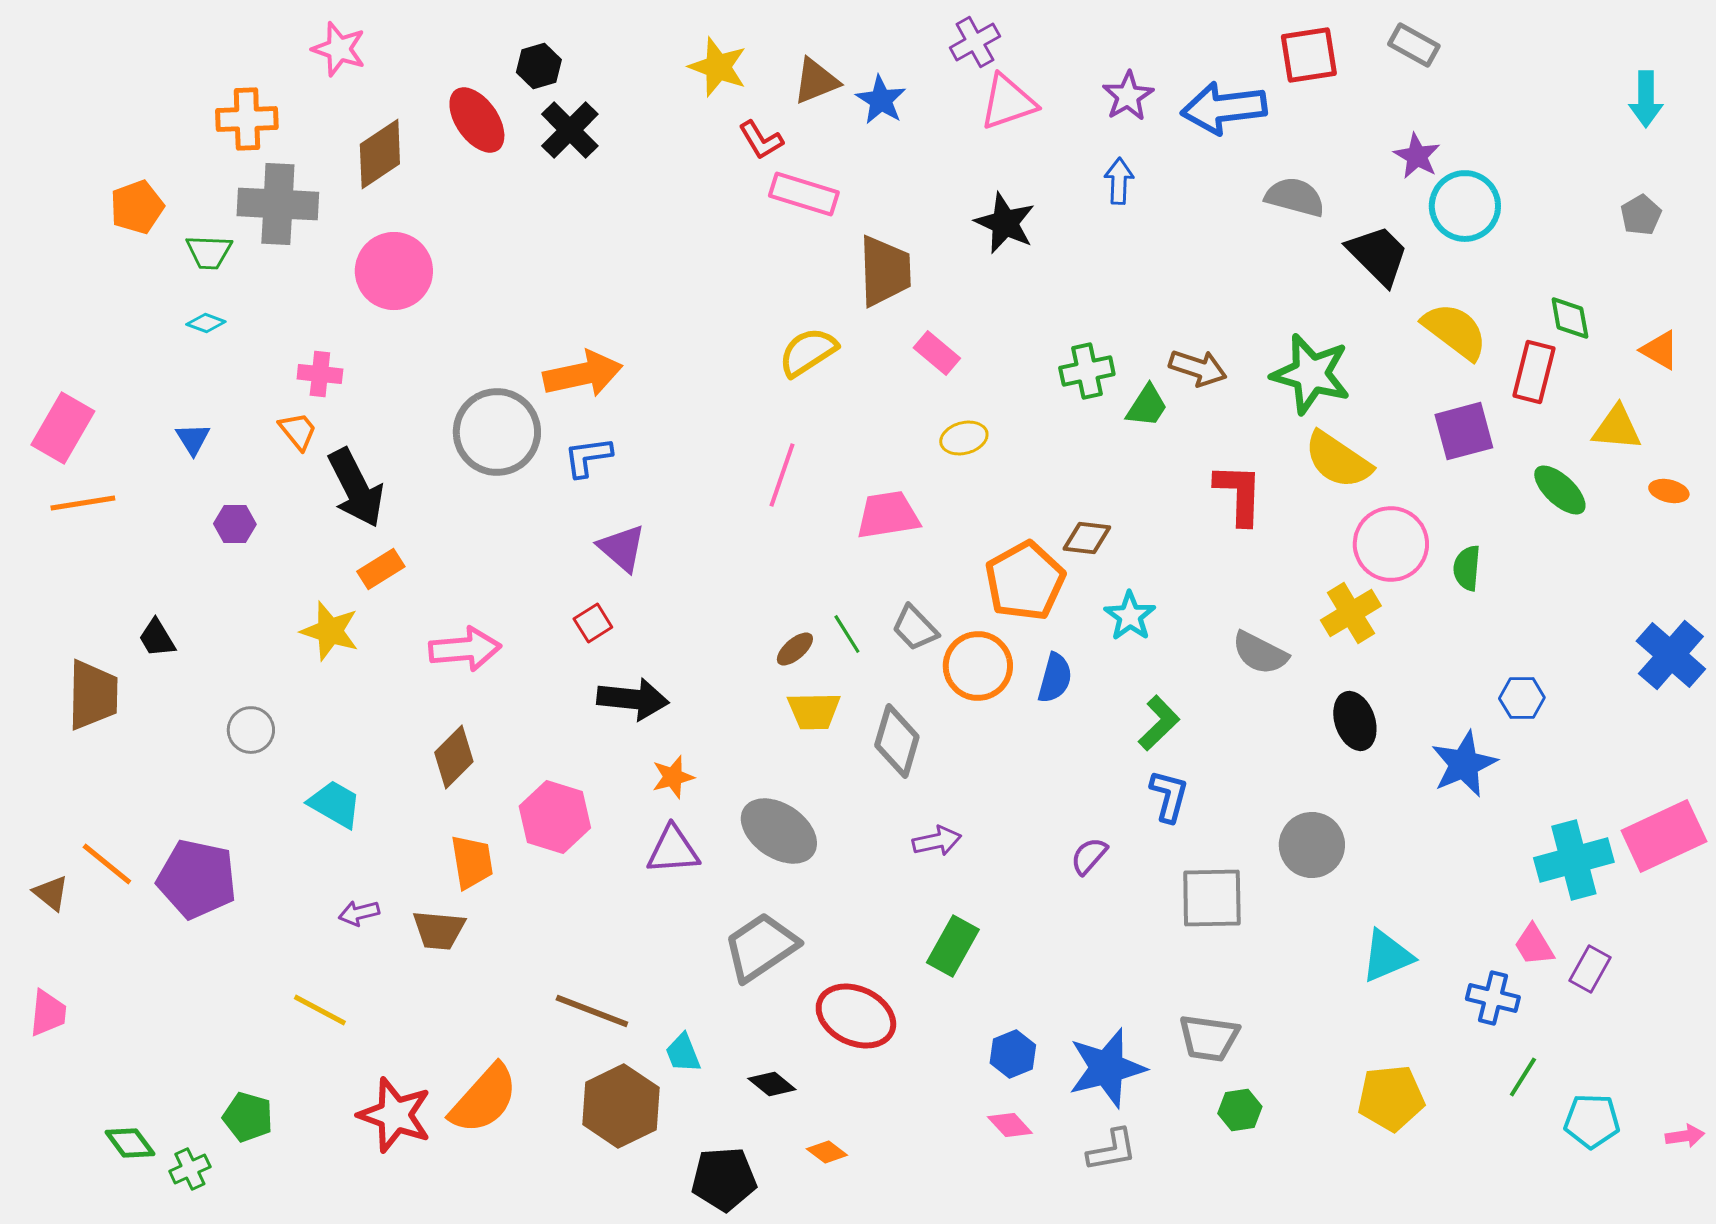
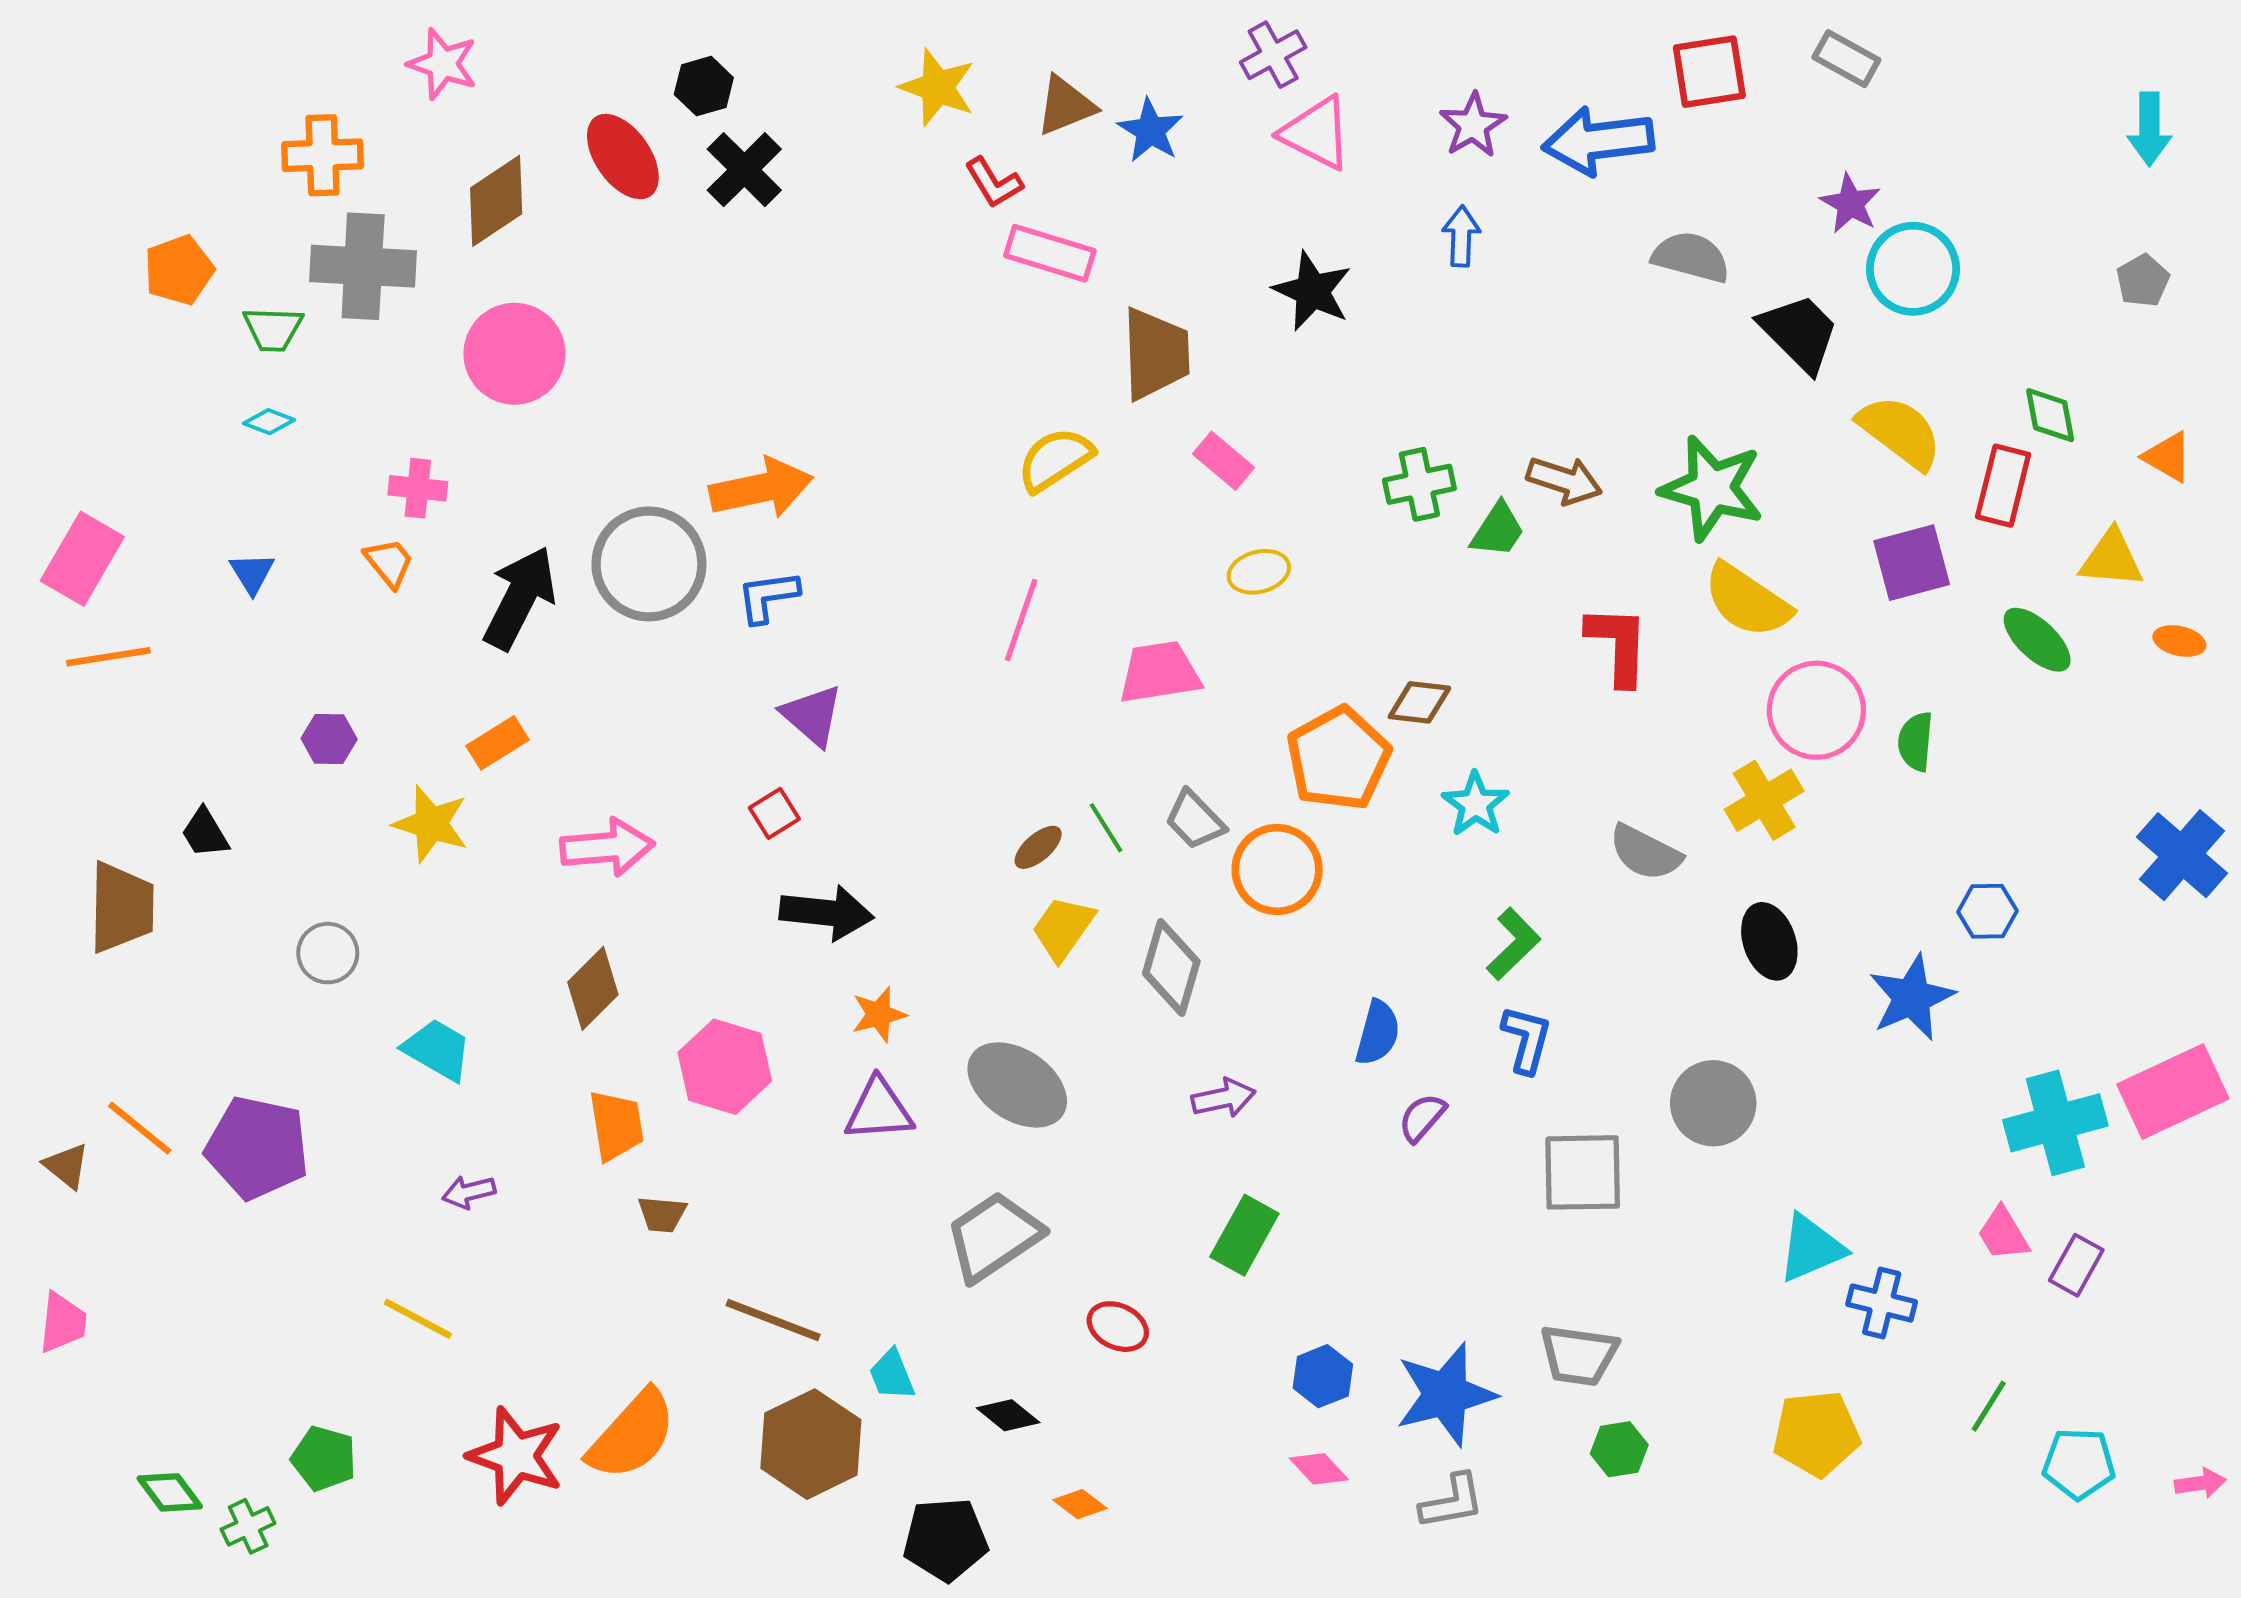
pink triangle: (1008, 102) -> (1316, 133), turned 46
black arrow: (356, 488) -> (520, 598), moved, turned -126
purple hexagon: (235, 524) -> (329, 739), moved
blue semicircle: (1055, 678) -> (1378, 1033), moved
yellow trapezoid: (814, 711) -> (1063, 928), turned 126
brown trapezoid: (439, 930) -> (662, 1214), moved, size x0.7
blue cross: (1493, 998) -> (1882, 1303), moved
red ellipse: (856, 1016) -> (1118, 1327), size x0.6

